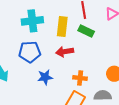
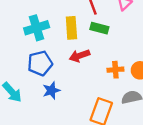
blue star: (45, 77) -> (51, 90), moved
orange cross: (80, 78) -> (115, 70), moved

